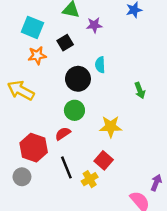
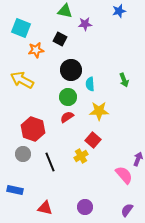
cyan square: (32, 27) -> (21, 28), moved
black square: (65, 43) -> (60, 39), turned -32
cyan semicircle: (100, 65) -> (90, 84), moved
red semicircle: (63, 134) -> (67, 117), moved
black line: (66, 167) -> (50, 162), moved

